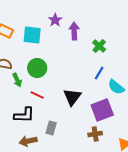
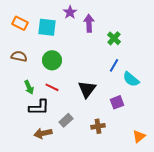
green arrow: (17, 80) -> (29, 87), moved
purple square: (102, 110) -> (117, 102), size x0.6
gray rectangle: (51, 128) -> (66, 120), turned 32
brown cross: (95, 134) -> (98, 126), moved

